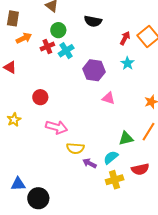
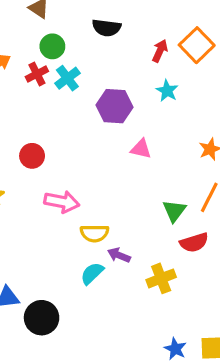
green triangle: (126, 138) -> (174, 211), turned -35
cyan semicircle: (111, 157) -> (92, 273), moved
red semicircle: (140, 169) -> (194, 243), moved

